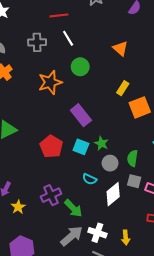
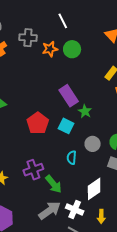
gray cross: (37, 42) -> (28, 38), moved
orange star: (50, 82) -> (50, 49), moved, size x0.7
green star: (101, 143) -> (85, 111), moved
cyan semicircle: (89, 179) -> (72, 158), turned 64
white diamond: (113, 194) -> (94, 189), moved

